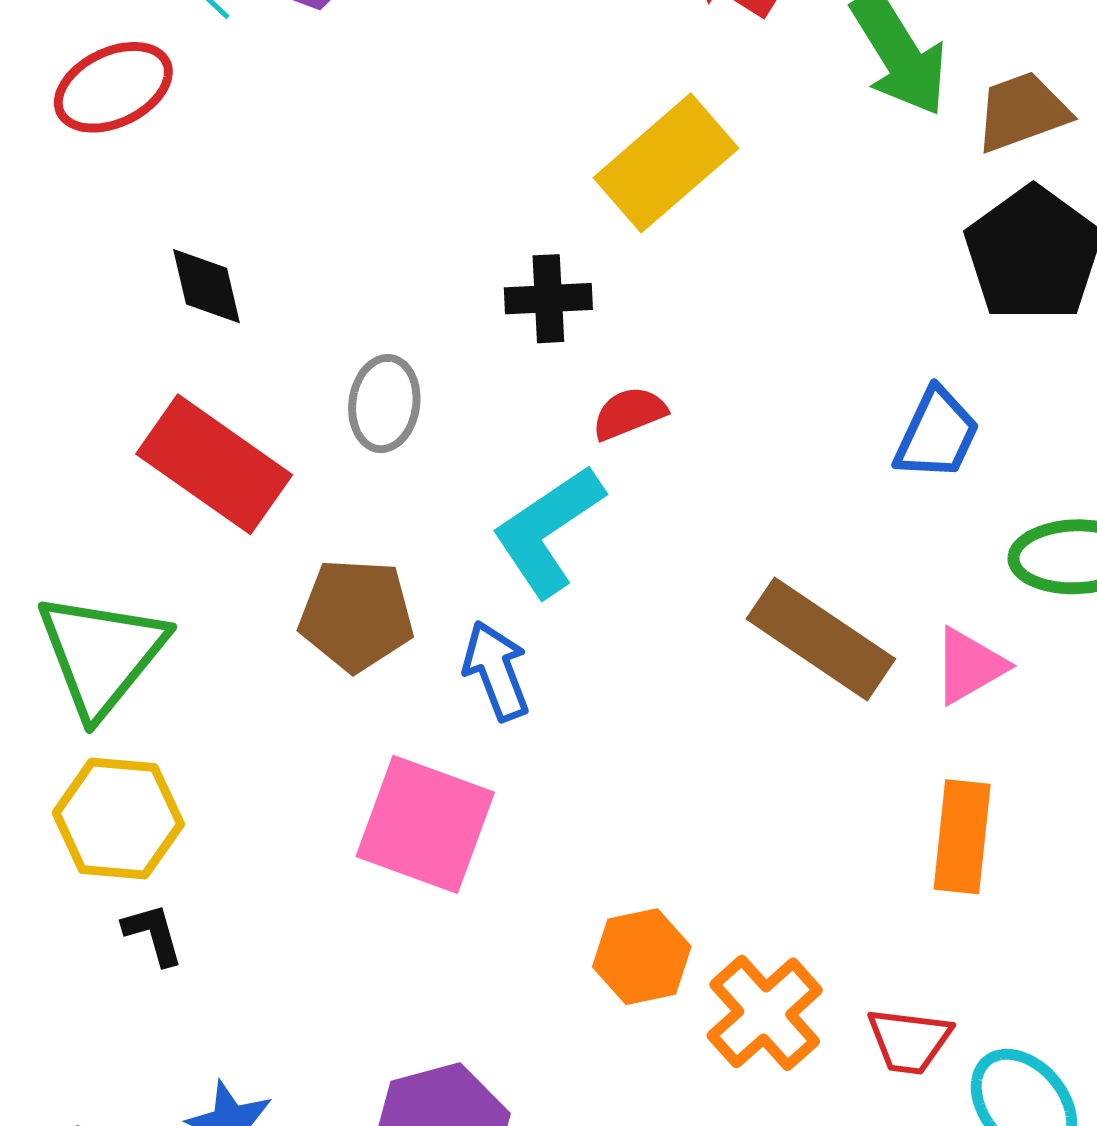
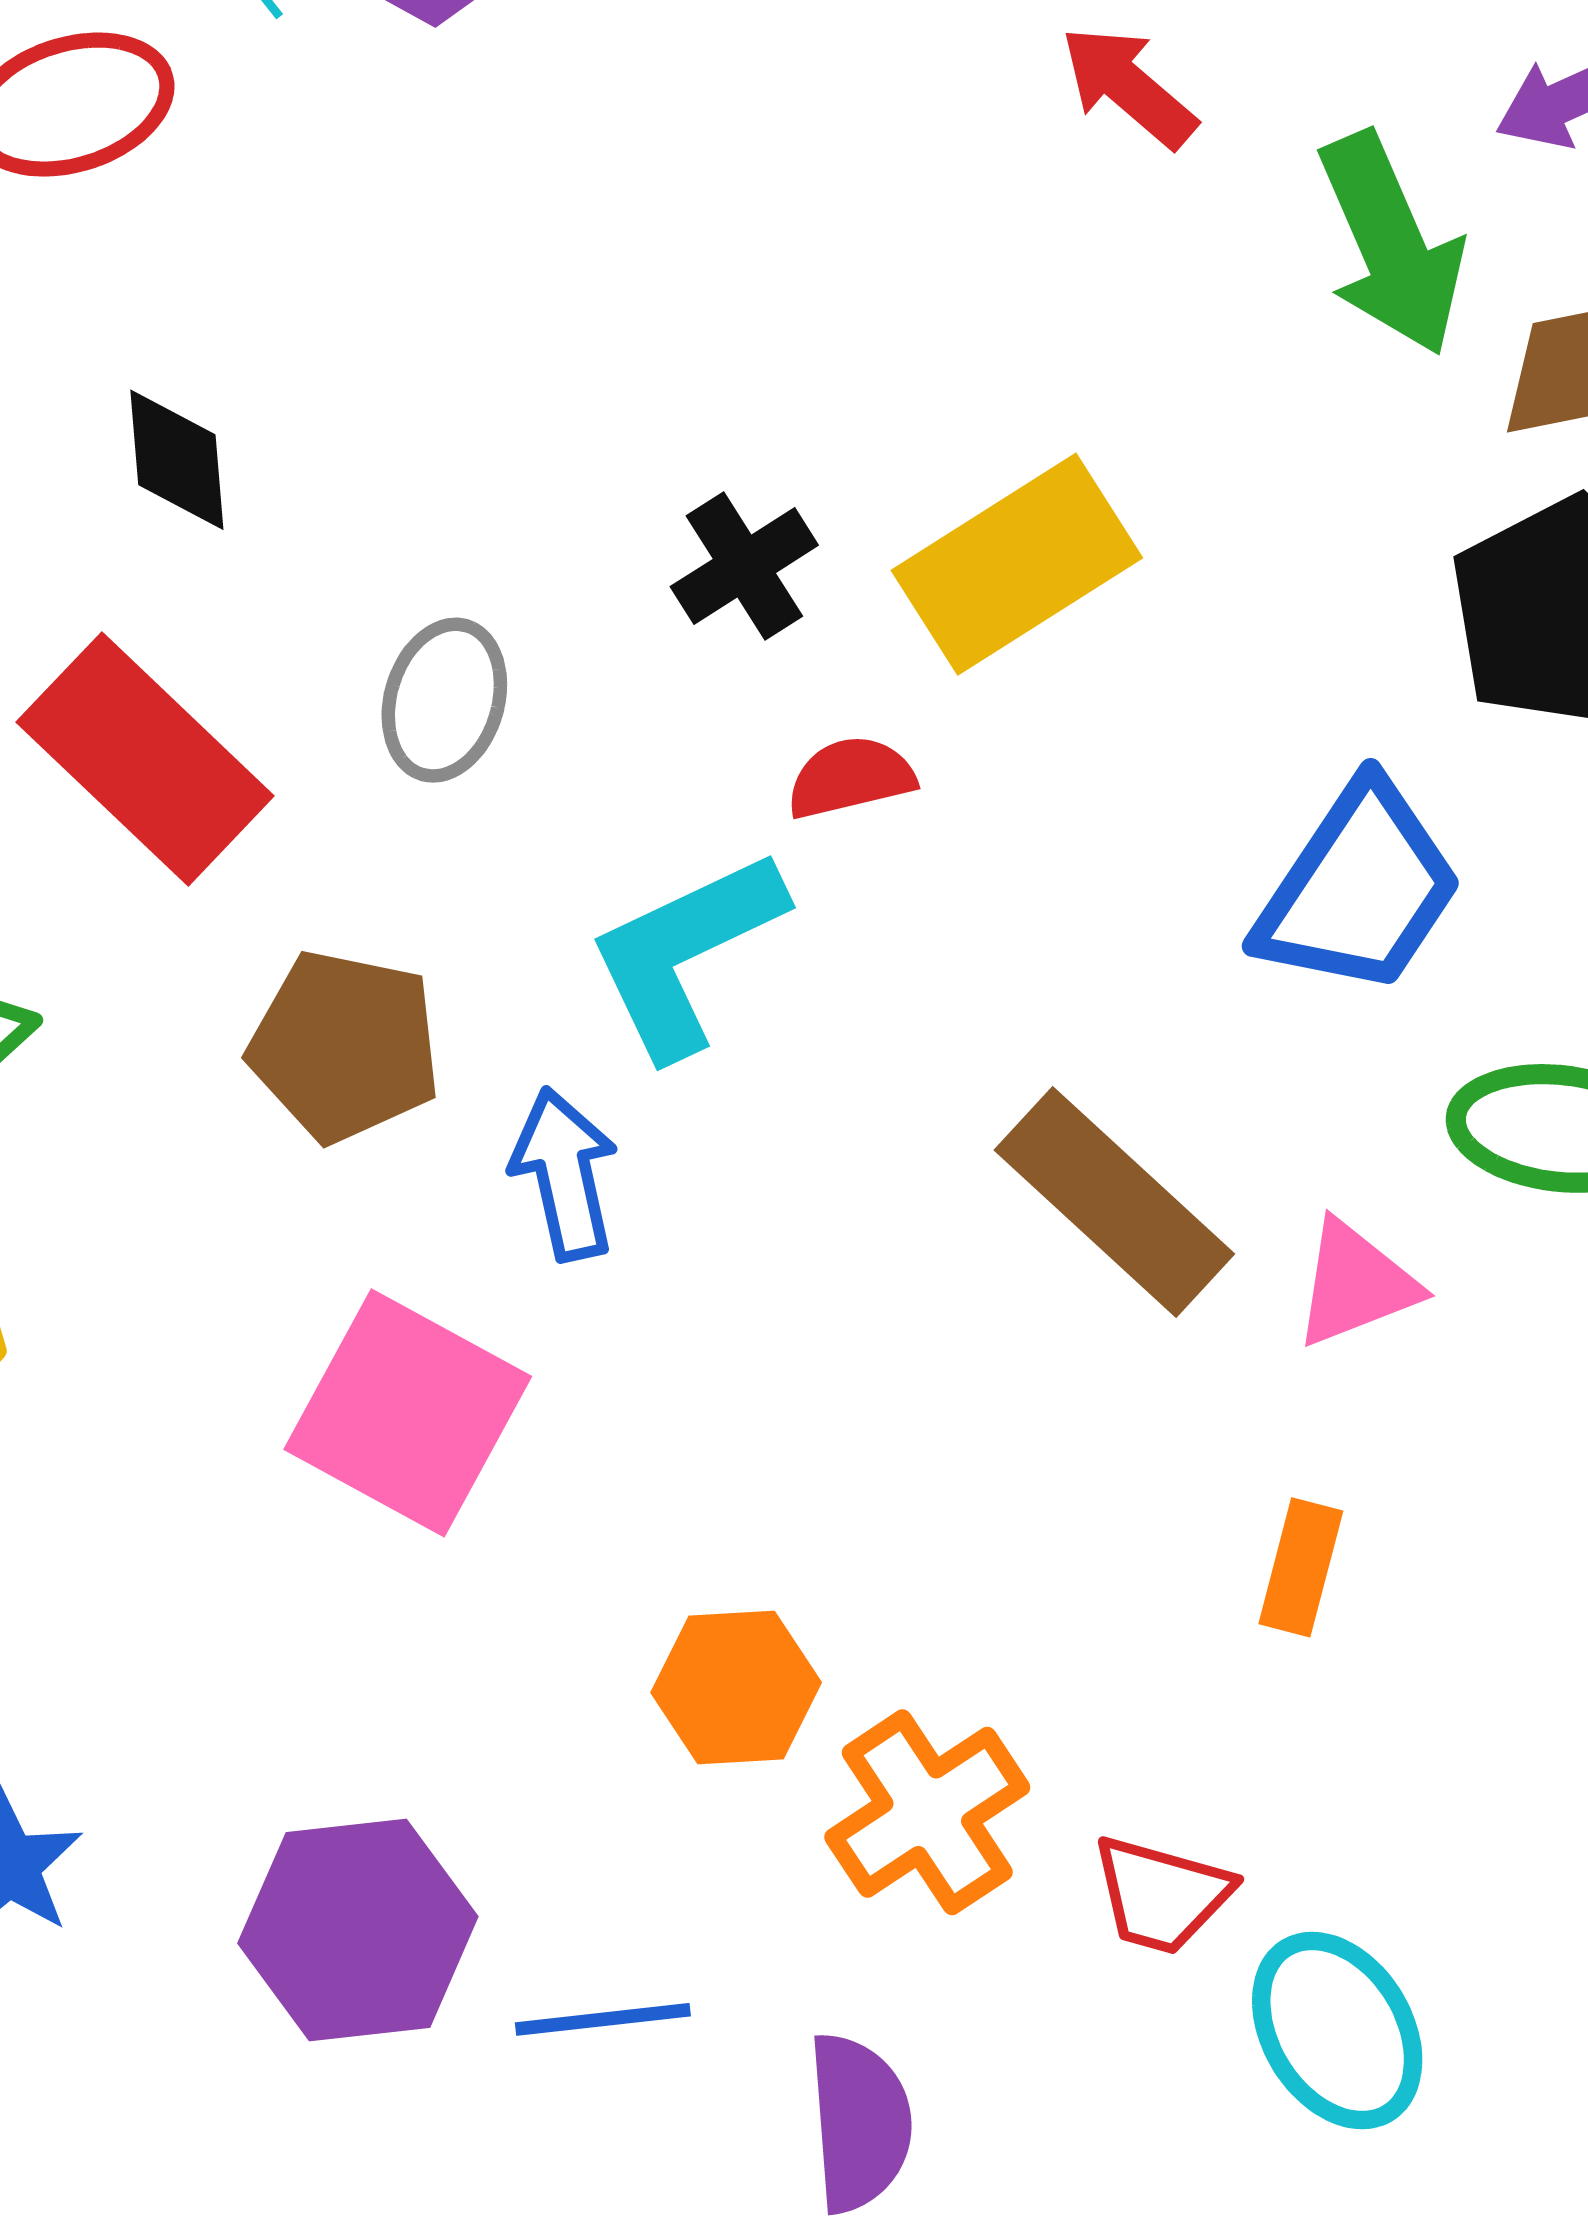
yellow rectangle: (666, 163) -> (1017, 564), moved
black cross: (548, 299) -> (744, 566), turned -38
blue trapezoid: (937, 434) -> (1359, 889), size x1.4
orange rectangle: (962, 837) -> (1301, 1567), size x0.7

